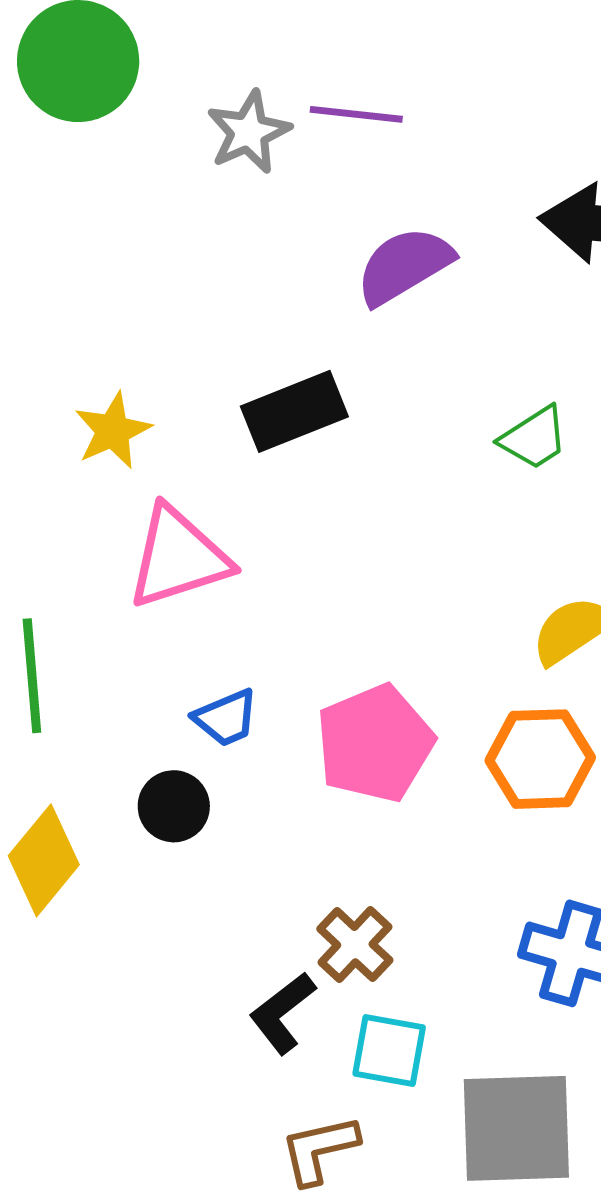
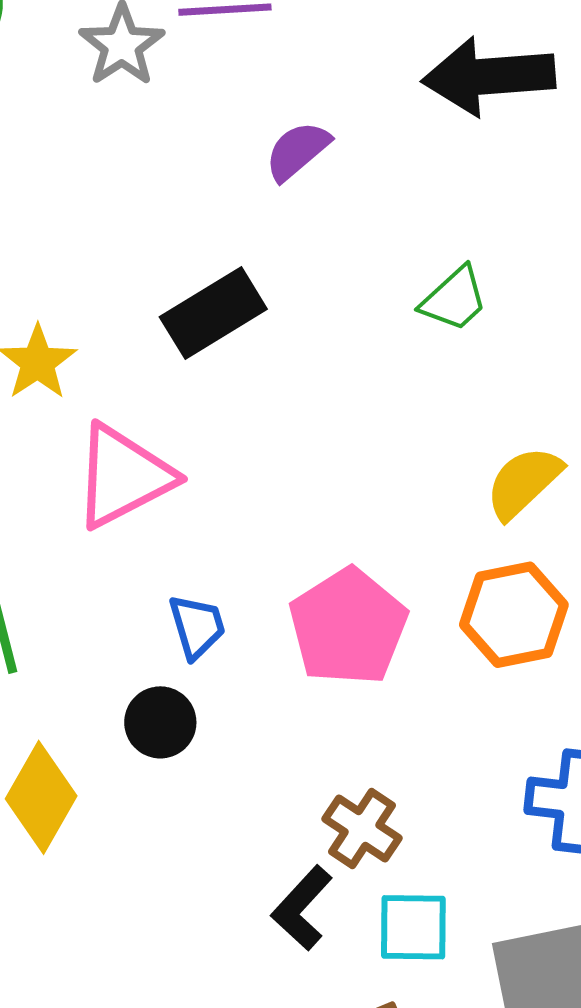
purple semicircle: (404, 266) -> (297, 151), size x0.7
blue trapezoid: (226, 718) -> (197, 626), turned -74

